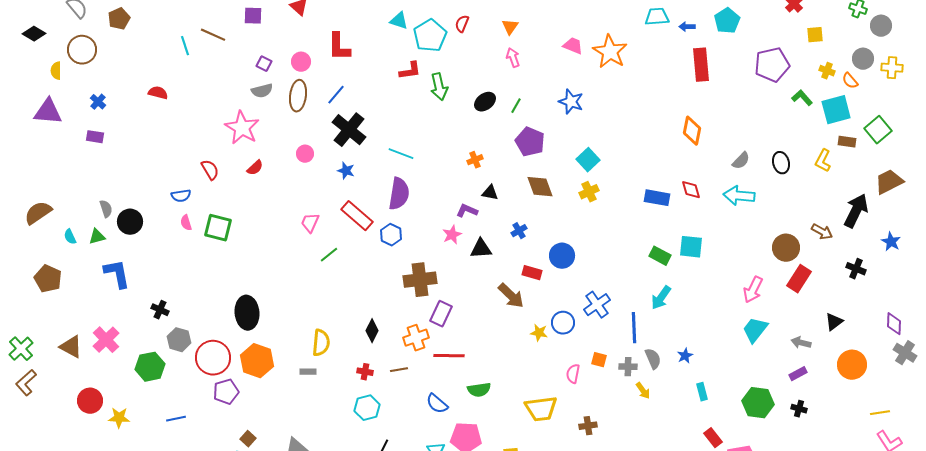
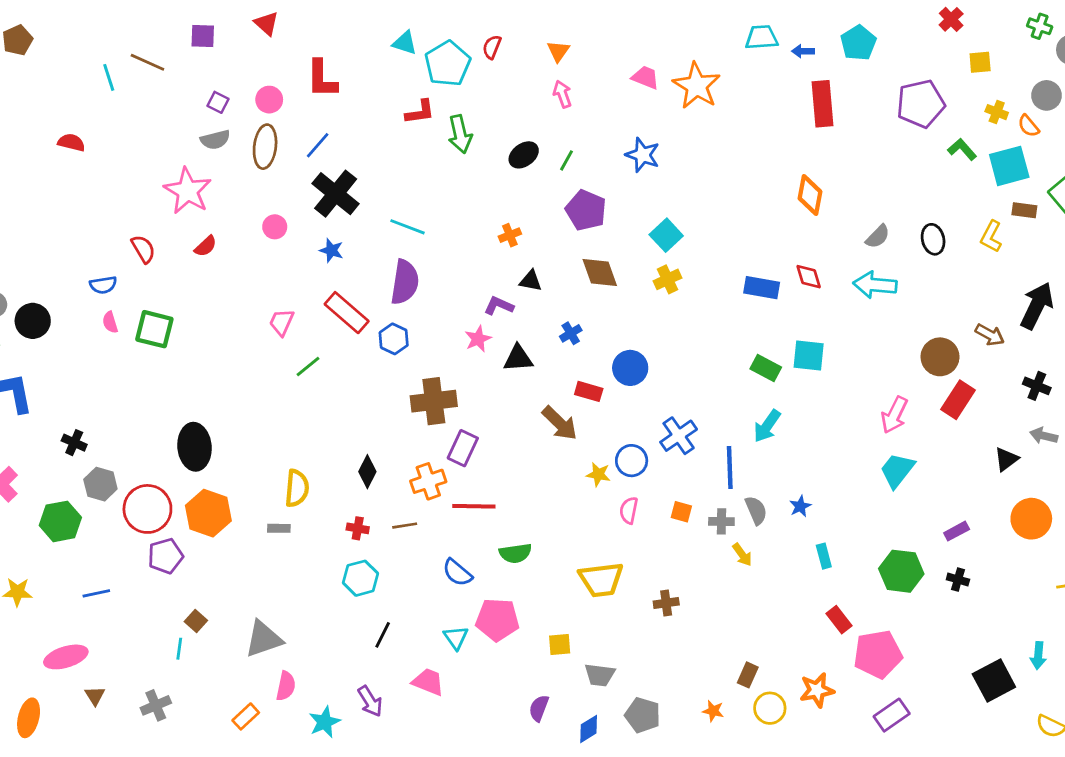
gray arrow: (801, 343) -> (1044, 436), moved
pink semicircle: (573, 374) -> (629, 510), moved

